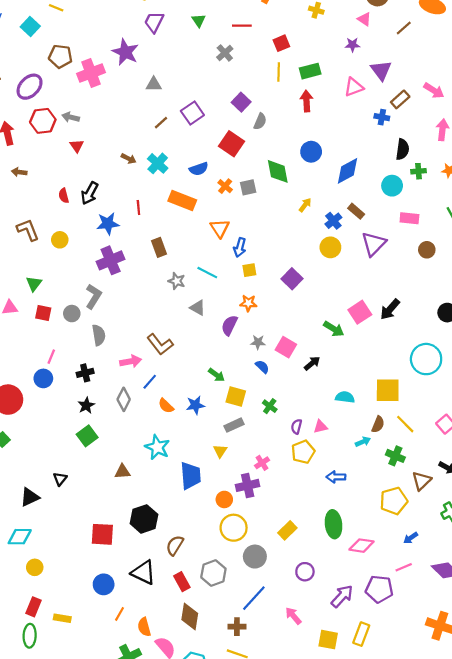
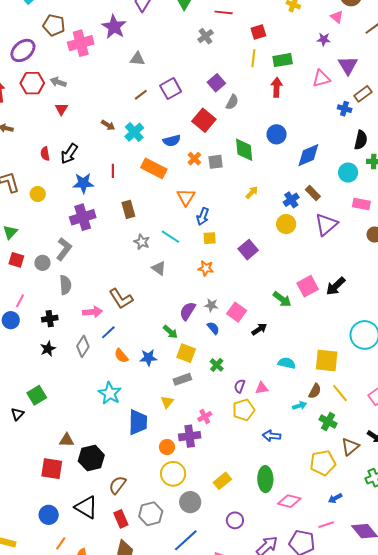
yellow arrow: (305, 205) -> (252, 192), moved
purple semicircle: (229, 325) -> (188, 311), moved
green square: (87, 436) -> (37, 395), moved
brown triangle: (122, 472) -> (67, 440), moved

